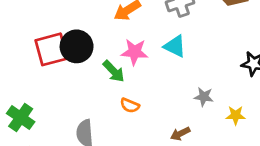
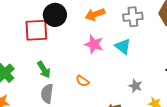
black circle: (77, 46) -> (55, 15), moved
green arrow: (114, 71) -> (44, 70), moved

